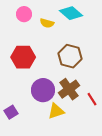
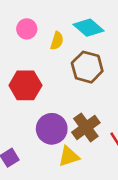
yellow semicircle: (47, 23) -> (57, 41), turned -88
brown hexagon: (70, 56) -> (87, 67), moved

